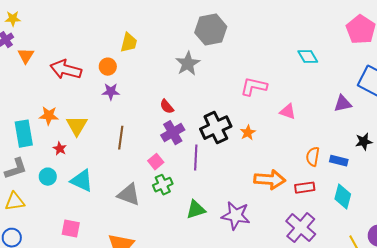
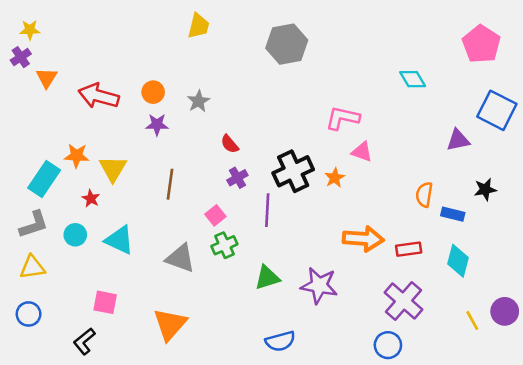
yellow trapezoid: (129, 43) -> (198, 26), moved
gray star: (188, 64) -> (198, 101), moved, size x0.7
pink triangle: (288, 112) -> (362, 152), moved
purple cross: (173, 133) -> (237, 178), size x0.7
cyan rectangle: (24, 134) -> (44, 179), turned 44
orange semicircle: (313, 157) -> (424, 195), moved

